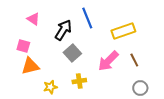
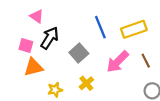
blue line: (87, 18) -> (100, 27), moved
black arrow: (63, 30) -> (50, 38), moved
yellow cross: (79, 81) -> (86, 83), turned -32

